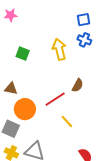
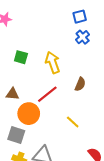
blue cross: (84, 40) -> (83, 37), turned 32
yellow arrow: (59, 49) -> (53, 63), moved
red line: (55, 99) -> (47, 94), moved

